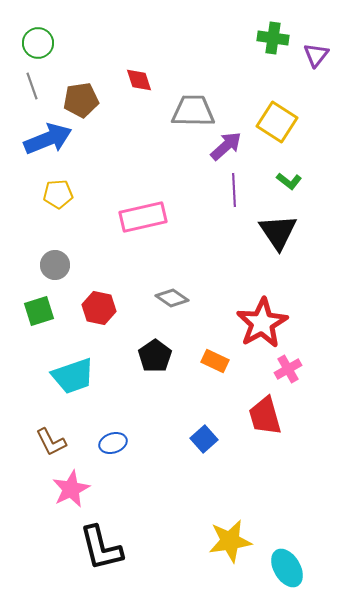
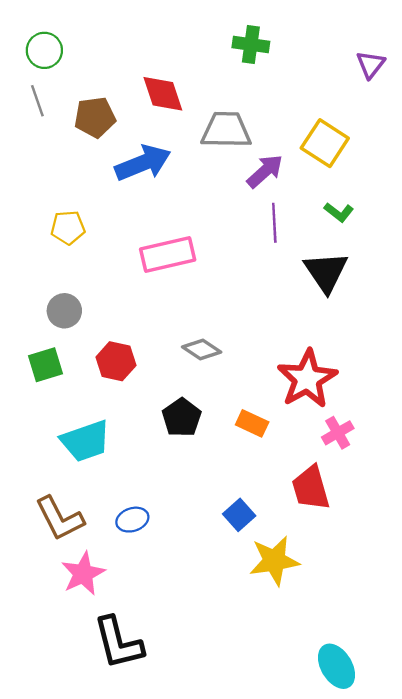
green cross: (273, 38) -> (251, 44), moved
red diamond: (139, 80) -> (163, 94), size x1.4
blue arrow: (48, 139) -> (143, 163), moved
brown L-shape: (51, 442) -> (60, 518), size x1.4
yellow star: (230, 541) -> (274, 561), moved

